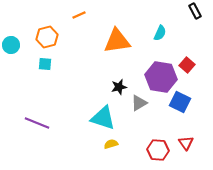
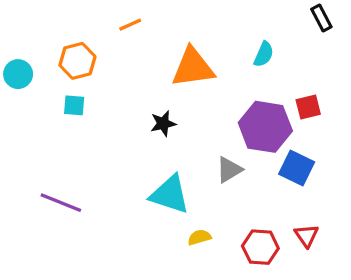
red square: (187, 65) -> (308, 107), turned 35
black star: (119, 87) -> (163, 124), moved
yellow semicircle: (111, 144) -> (199, 237), moved

